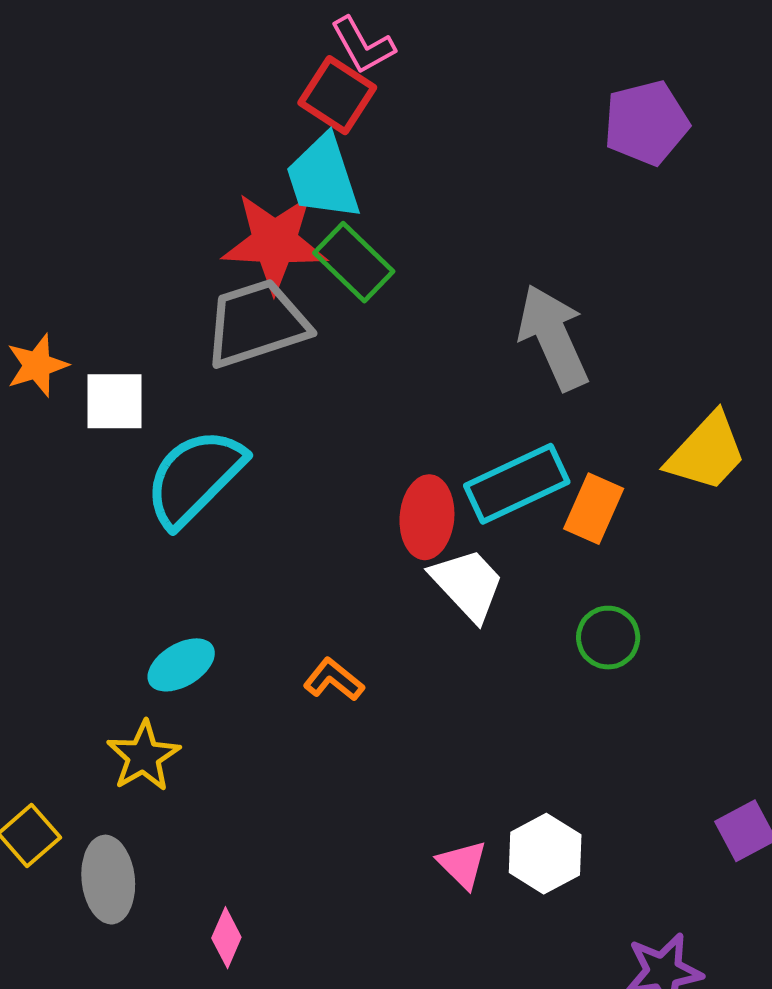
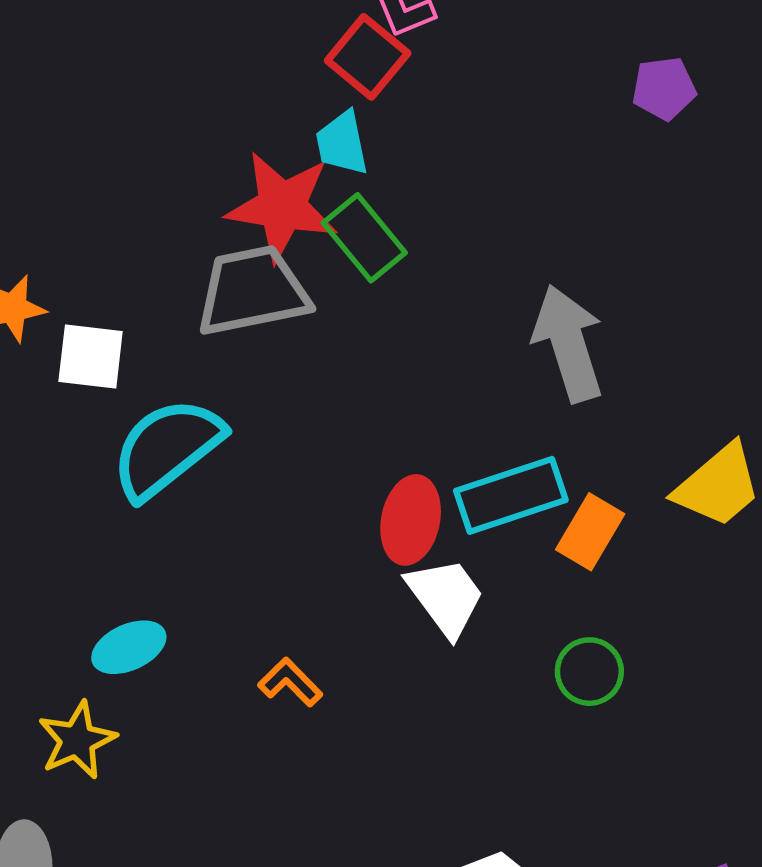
purple pentagon: (646, 123) -> (664, 88), moved, size x0.7
cyan trapezoid: (323, 178) -> (342, 143), size x0.7

